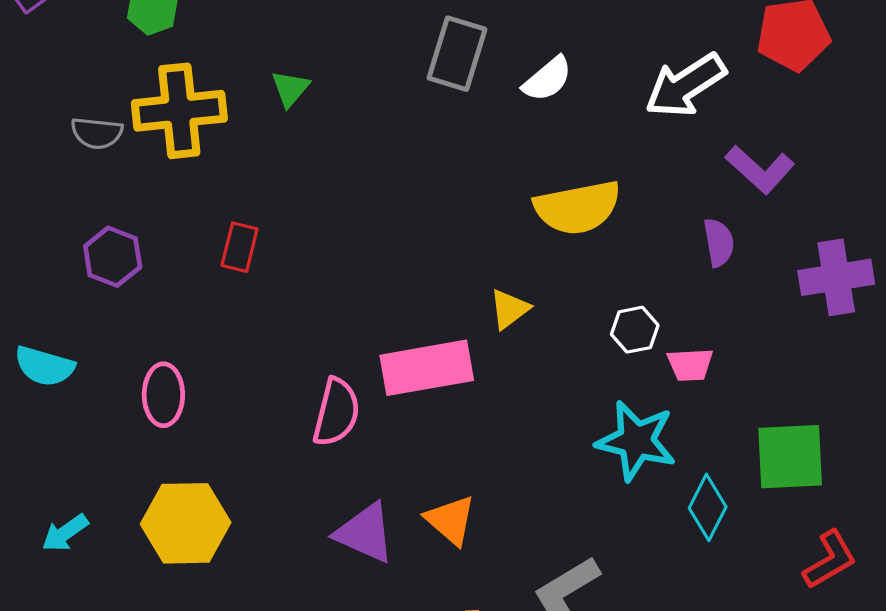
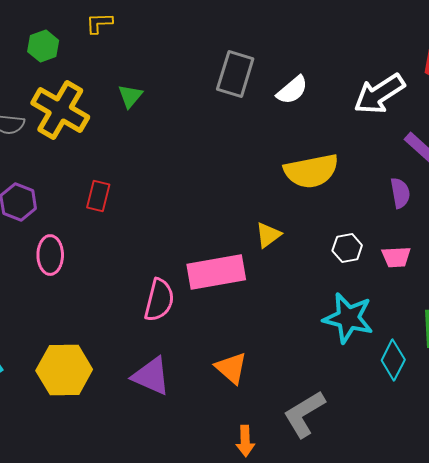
yellow cross: (179, 111) -> (60, 110), turned 36
pink trapezoid: (690, 365) -> (396, 257), moved
pink ellipse: (163, 395) -> (50, 255), moved
purple triangle: (365, 533) -> (151, 376), moved

